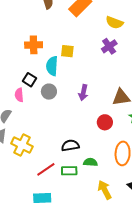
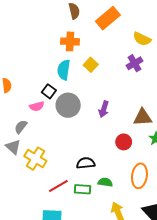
orange cross: (34, 45) -> (70, 41), moved
yellow square: (67, 51) -> (91, 65), turned 32
cyan semicircle: (52, 66) -> (64, 70), moved
gray circle: (49, 92) -> (68, 105), size x1.5
pink semicircle: (19, 95) -> (37, 106), turned -104

